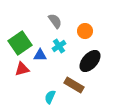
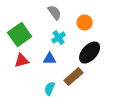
blue triangle: (40, 55) -> (50, 59), moved
brown rectangle: (74, 85) -> (74, 77), turned -72

